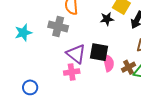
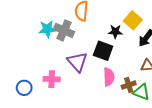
cyan star: (23, 33) -> (47, 29), moved
black square: (99, 52) -> (103, 51), moved
pink cross: (72, 72) -> (52, 79), moved

